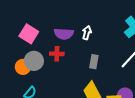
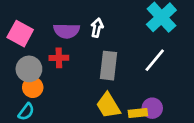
gray rectangle: (94, 62) -> (109, 66), size x1.5
orange circle: (23, 67) -> (33, 87), moved

